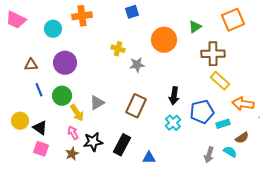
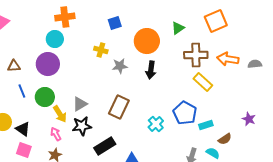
blue square: (132, 12) -> (115, 23), moved
cyan circle: (53, 29) -> (55, 39), moved
black arrow: (174, 96) -> (151, 70), moved
orange arrow: (243, 104) -> (228, 59), moved
blue pentagon: (202, 112) -> (185, 113), turned -30
black star: (93, 142) -> (82, 126), moved
black rectangle: (122, 145) -> (105, 146), turned 30

